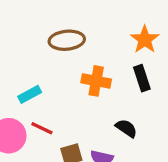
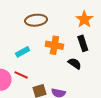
cyan rectangle: (30, 94) -> (23, 52), moved
black semicircle: (126, 128) -> (75, 64), moved

